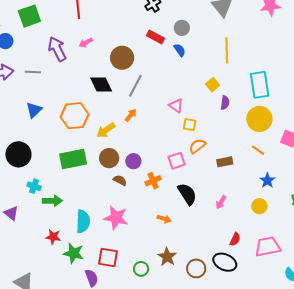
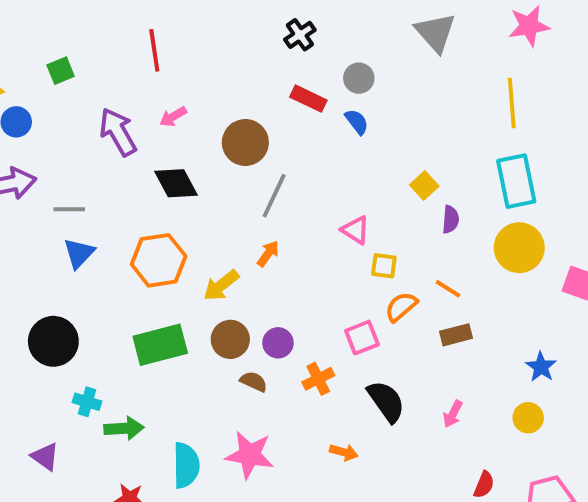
green square: (29, 16) -> (61, 71), size x0.6
yellow line: (227, 50) -> (512, 103), moved
gray line: (33, 72) -> (69, 209), moved
black diamond: (101, 85) -> (176, 183), moved
orange line: (258, 150) -> (448, 289), moved

